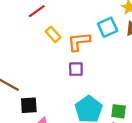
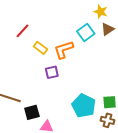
purple square: (76, 69) -> (52, 72), moved

